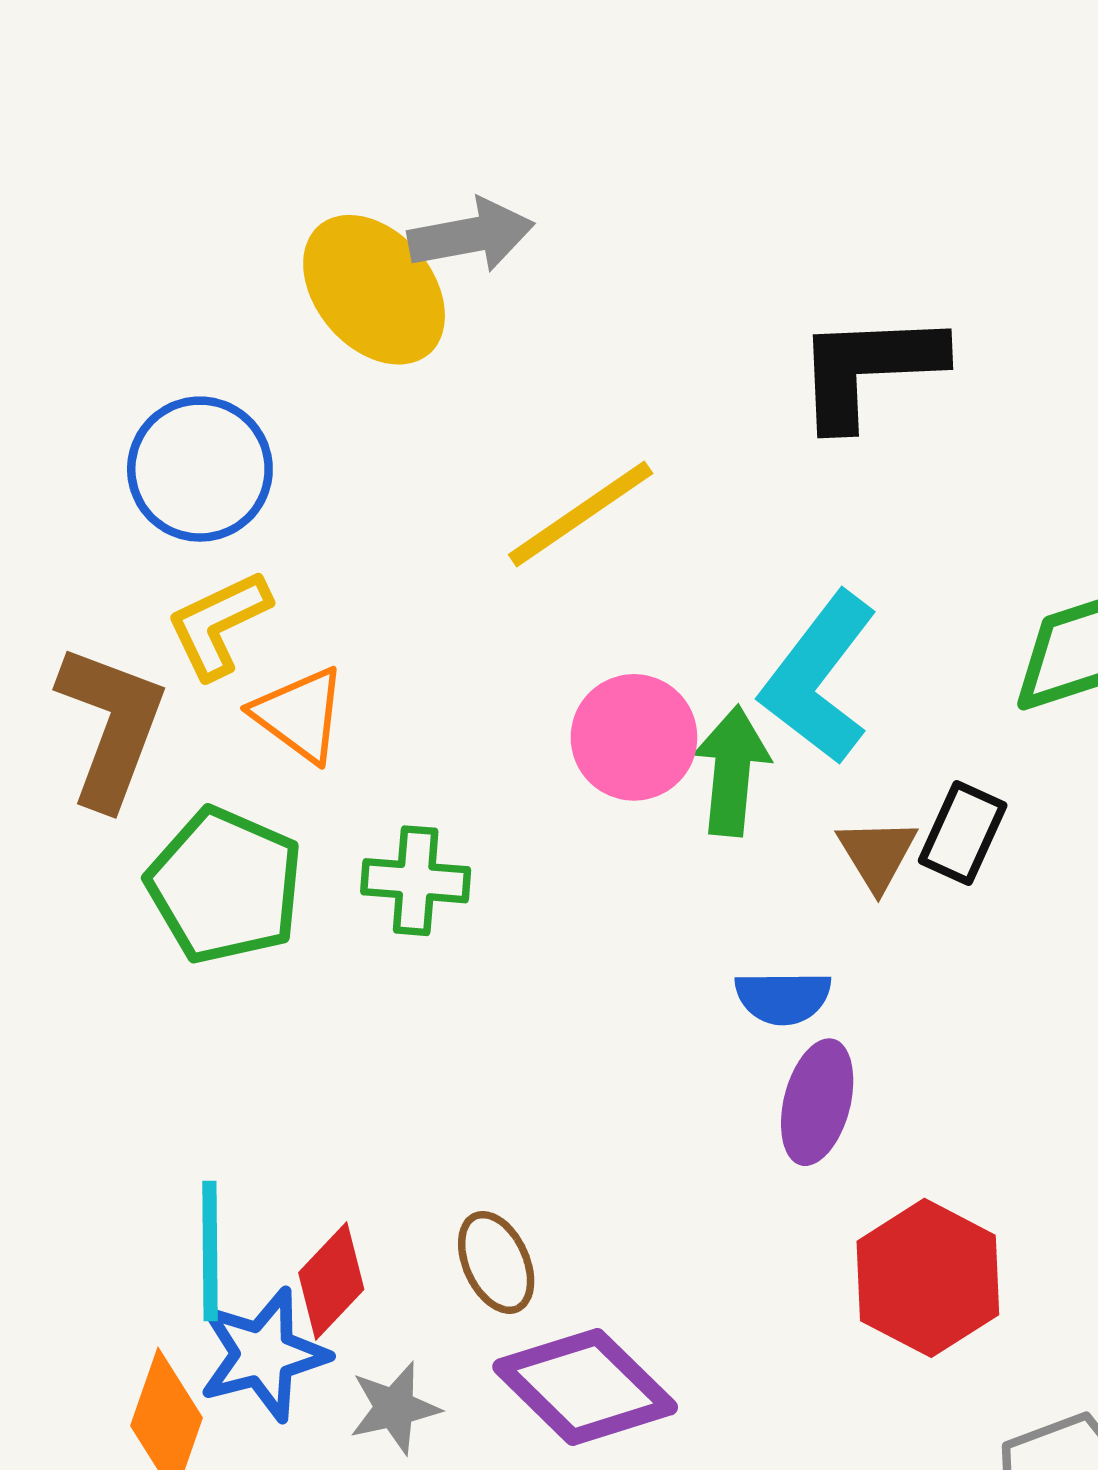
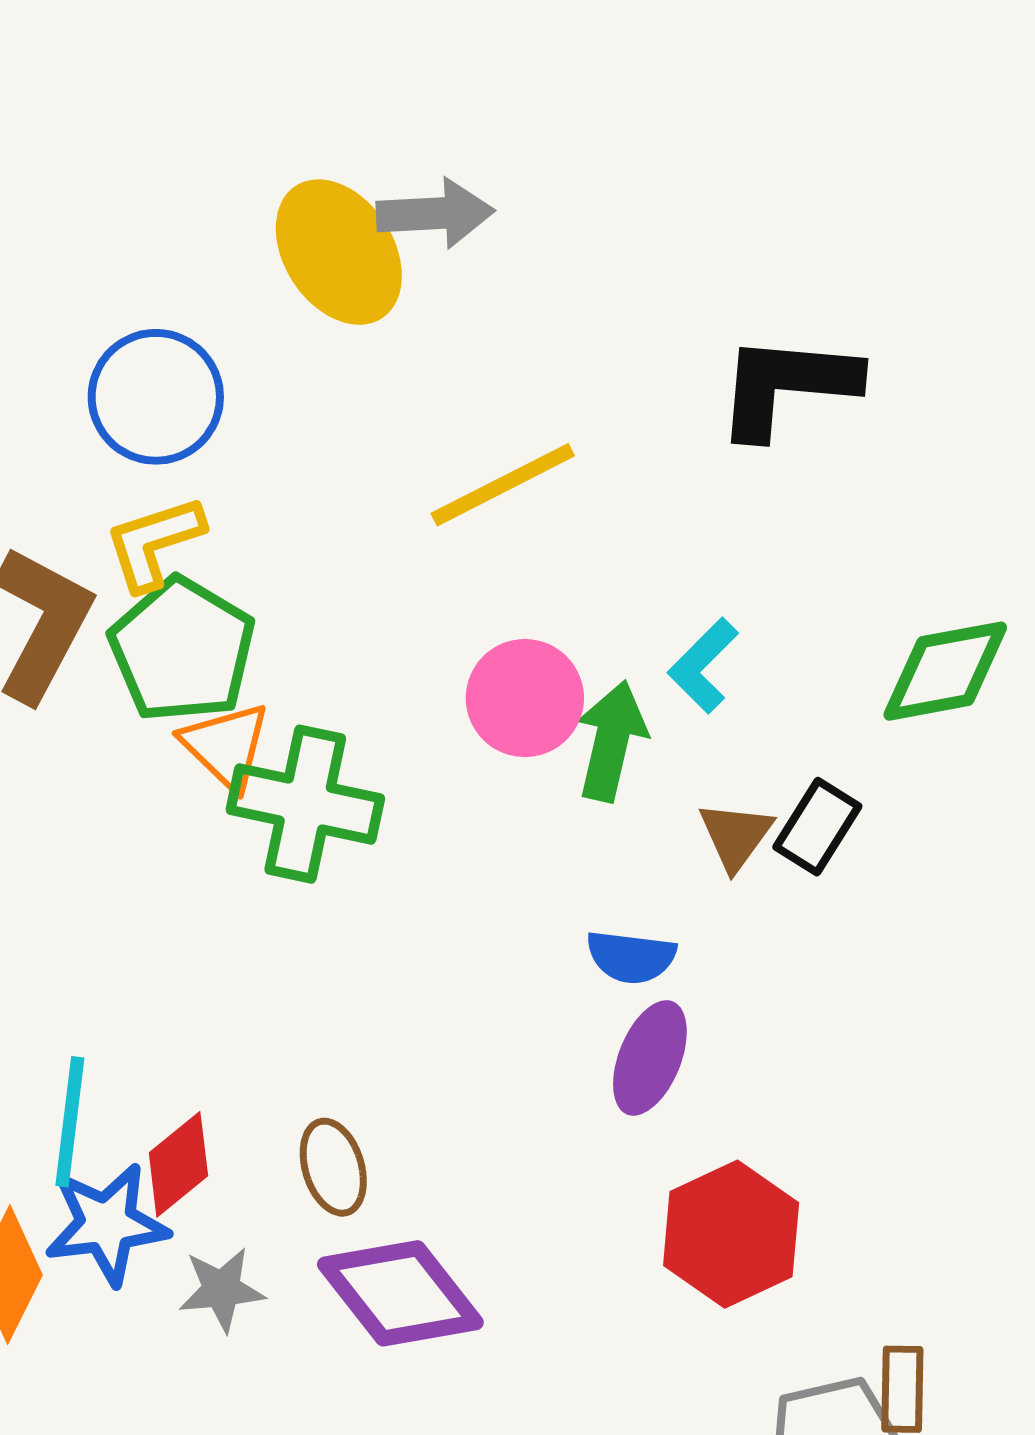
cyan L-shape: (819, 678) -> (703, 666), size x0.6
orange triangle: (300, 715) -> (226, 746), moved
green cross: (416, 881) -> (305, 804), size x1.5
green pentagon: (225, 886) -> (182, 650), moved

